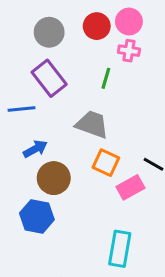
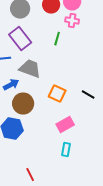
gray trapezoid: (92, 124) -> (30, 69), moved
pink rectangle: (130, 187) -> (65, 125), moved
cyan rectangle: (120, 249) -> (66, 150), size x0.6

